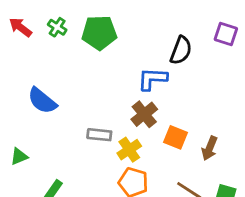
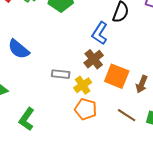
blue L-shape: (152, 79) -> (100, 33), turned -60
orange square: (176, 137) -> (117, 76), size x1.4

